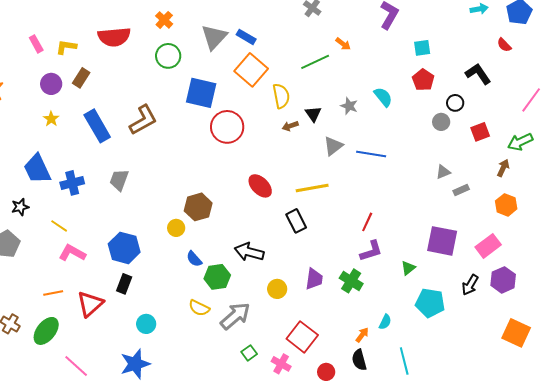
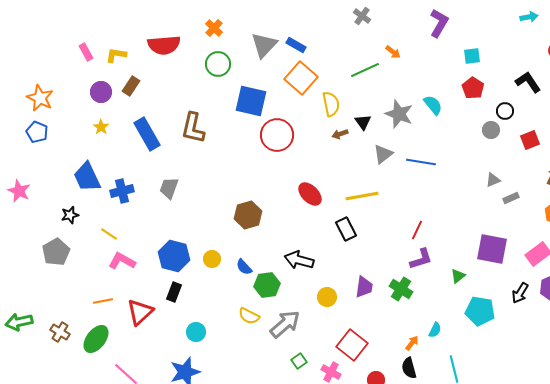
gray star: (349, 106) -> (399, 114), size x1.6
brown L-shape: (143, 120) -> (193, 128), turned 132
yellow circle: (176, 228) -> (212, 259), moved

